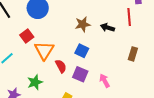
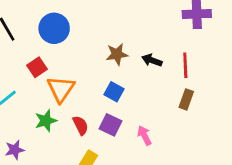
red line: (129, 17) -> (185, 65), moved
red semicircle: (61, 66) -> (81, 125), moved
green star: (35, 82) -> (46, 121), moved

